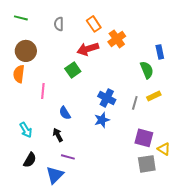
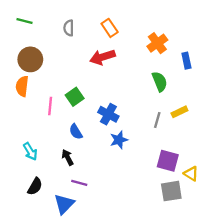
orange cross: (117, 39) -> (157, 43), moved
green square: (73, 70) -> (75, 97), moved
green semicircle: (147, 70) -> (160, 82), moved
blue cross: (107, 98) -> (108, 114), moved

